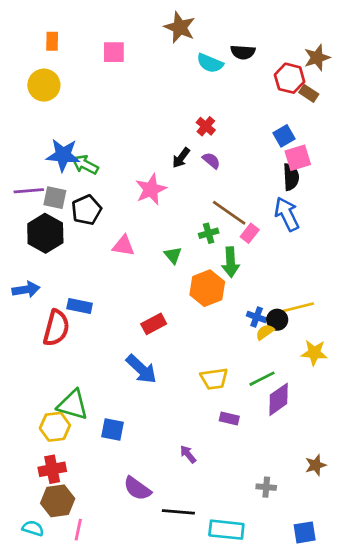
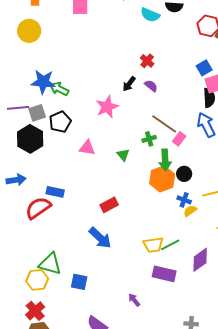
gray square: (55, 198) -> (37, 113), turned -30
orange hexagon: (207, 288) -> (162, 179), moved
black circle: (277, 320) -> (184, 174), moved
red semicircle: (56, 328) -> (38, 208), turned -140
green line: (262, 379) -> (170, 245), moved
purple rectangle: (229, 419) -> (164, 274), size x1.6
red cross: (52, 469) -> (35, 311), turned -30

